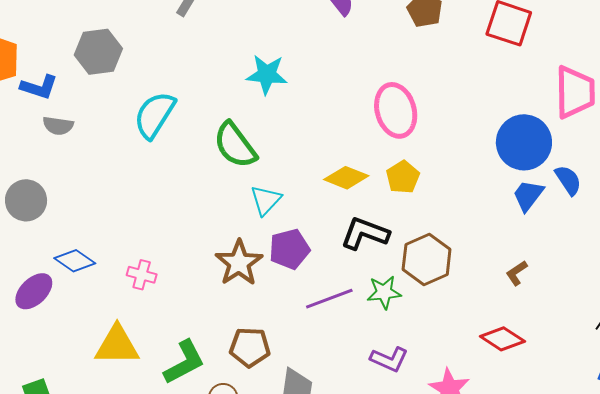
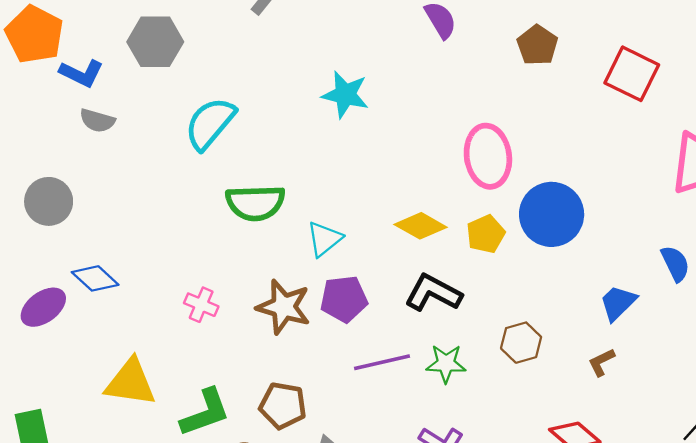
blue circle: (524, 142) -> (552, 214), moved
green semicircle: (235, 145) -> (255, 203), moved, turned -63
blue trapezoid: (528, 195) -> (618, 303), moved
brown hexagon: (427, 259) -> (521, 343), moved, size x0.7
brown star: (239, 263) -> (284, 307), turned -30
pink cross: (142, 275) -> (201, 305), moved

